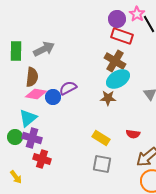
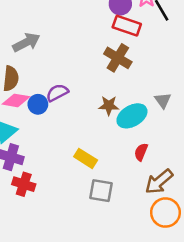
cyan ellipse: (118, 79) -> (132, 116), moved
red semicircle: (133, 134) -> (141, 152), turned 104
yellow rectangle: (101, 138) -> (86, 158), moved

